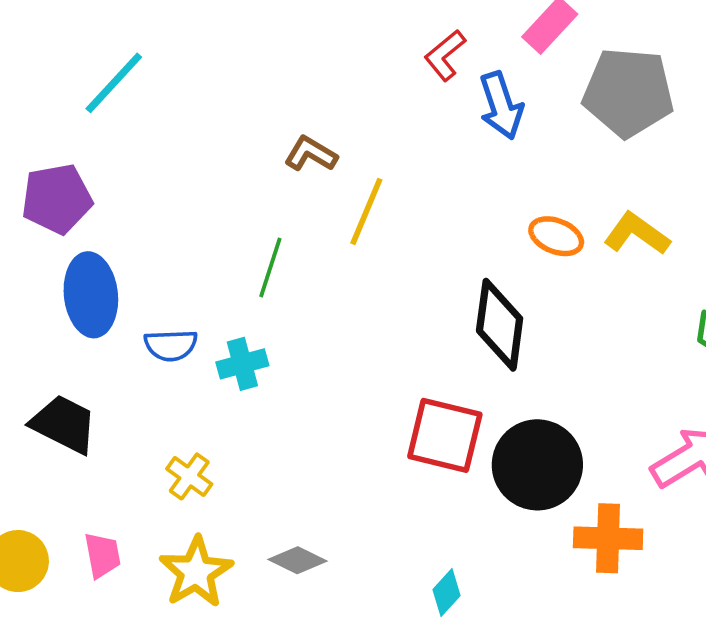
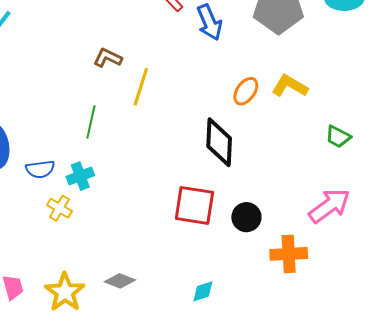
orange ellipse: (556, 236) -> (246, 91), turned -72
black circle: (537, 465) -> (246, 217), size x0.6
yellow cross: (189, 476) -> (59, 208), moved
cyan diamond: (446, 593) -> (203, 291), turned 35

